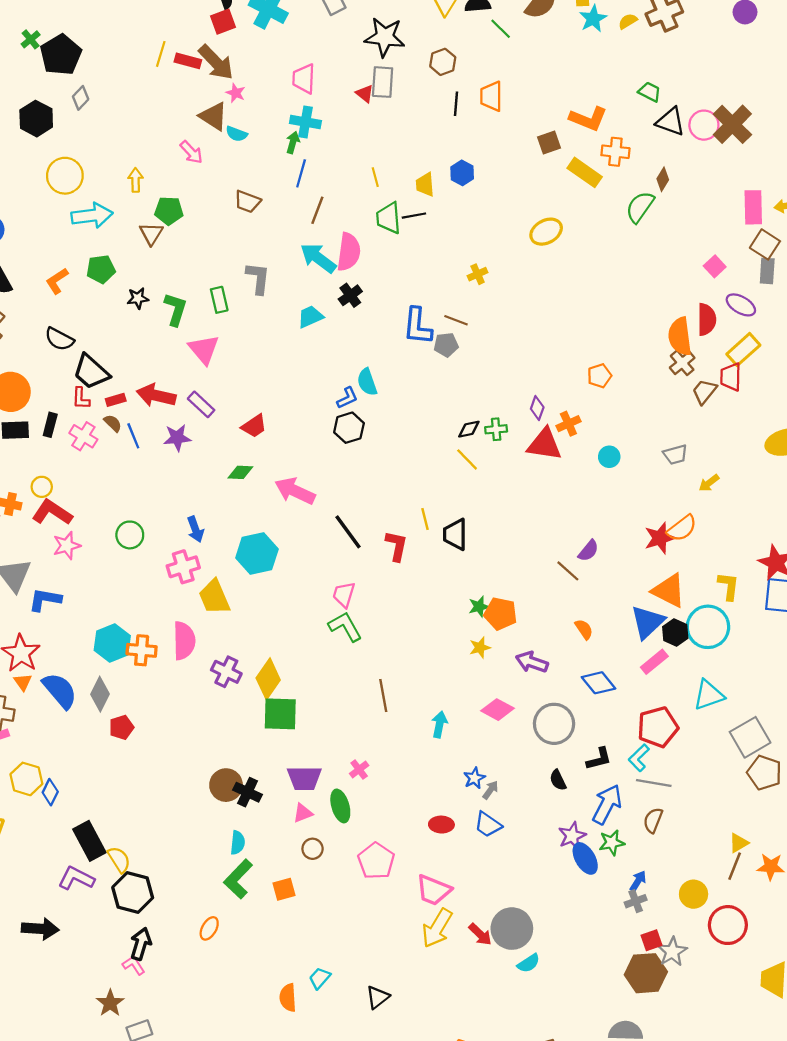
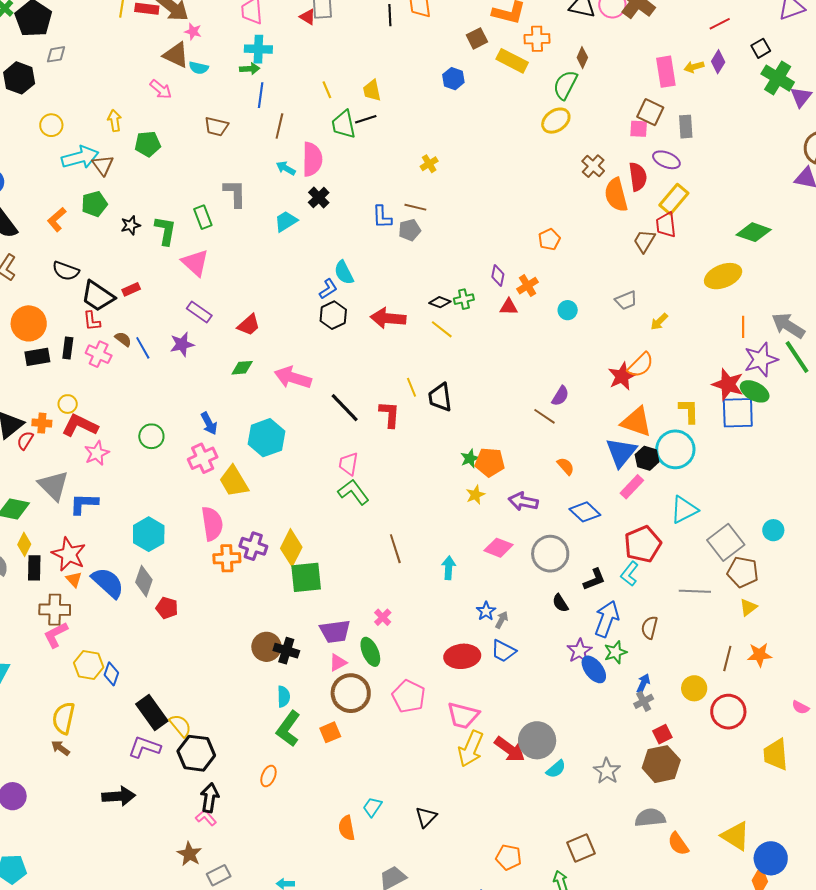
gray diamond: (81, 98) -> (56, 54), turned 45
green arrow: (293, 142) -> (250, 69), turned 78
blue hexagon: (462, 173) -> (453, 79), moved
yellow circle: (65, 176) -> (51, 125), size x0.7
yellow ellipse: (546, 232) -> (556, 121), moved
brown triangle: (151, 234) -> (103, 165), moved
brown square: (765, 244) -> (650, 112), moved
cyan arrow: (318, 258) -> (286, 168), size x0.6
pink square: (715, 266) -> (639, 129), turned -36
blue L-shape: (418, 326) -> (382, 217), size x0.7
brown cross: (682, 363) -> (593, 166), moved
red arrow: (156, 395) -> (388, 318), moved
red rectangle: (116, 400) -> (131, 289), moved
black diamond: (469, 429) -> (440, 302), turned 40
red triangle: (544, 444) -> (509, 307), size x0.6
orange cross: (142, 650) -> (227, 558), moved
red pentagon: (121, 727) -> (167, 608), turned -30
gray line: (654, 783) -> (695, 591), moved
red ellipse: (441, 825) -> (462, 656), size x1.6
yellow triangle: (739, 843) -> (748, 607), moved
brown circle: (313, 849) -> (351, 693), size x2.0
red arrow: (480, 934) -> (510, 749), size x1.4
gray star: (672, 952) -> (607, 771), moved

